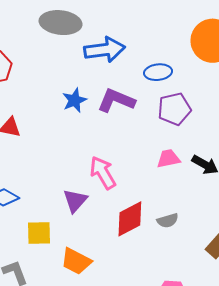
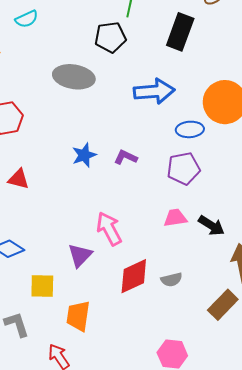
blue arrow: (105, 50) -> (154, 91), moved
blue ellipse: (158, 72) -> (190, 129), moved
purple L-shape: (116, 100) -> (126, 157), size x0.6
orange trapezoid: (76, 261) -> (78, 316), turned 68

